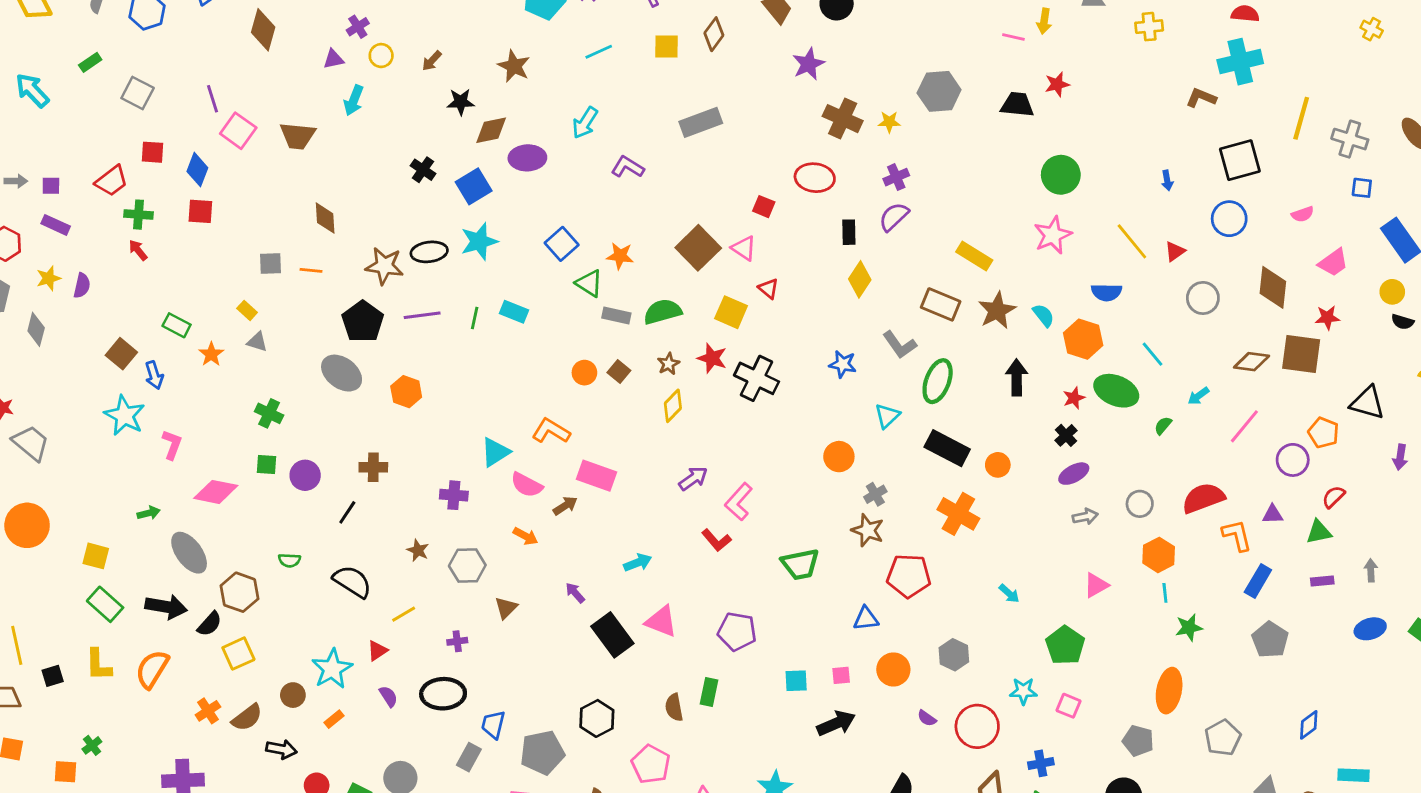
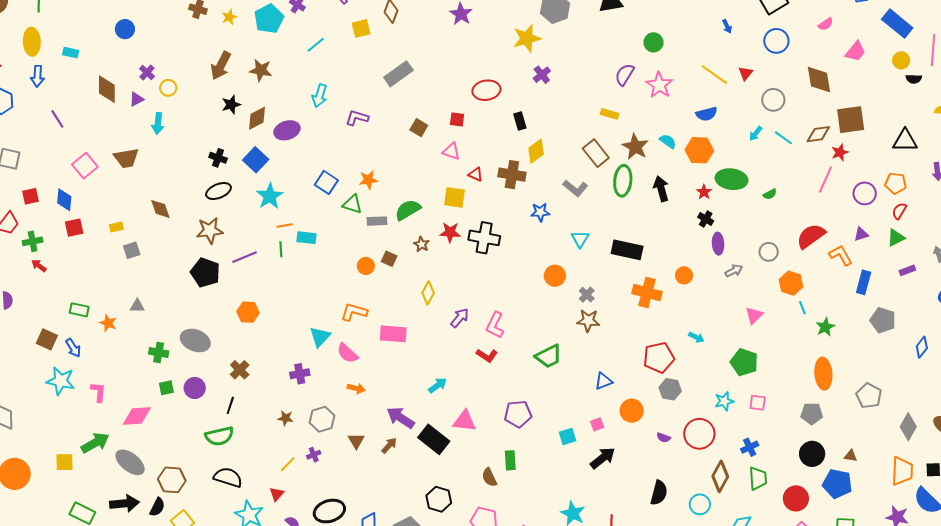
brown diamond: (263, 30) -> (107, 89), moved
brown arrow: (432, 61) -> (221, 66), moved, size x1.8
purple line: (213, 99) -> (57, 119), moved
brown cross: (843, 119) -> (512, 175), moved
yellow star: (889, 122) -> (527, 38), size x1.8
pink square: (238, 131) -> (85, 166), turned 30
green circle: (1061, 175) -> (654, 42), size x0.7
purple semicircle: (894, 217) -> (625, 75), moved
brown square: (698, 248) -> (419, 128), moved, size x0.6
black ellipse: (429, 252) -> (219, 191), moved
yellow rectangle: (974, 256) -> (610, 114), size x0.7
orange line: (311, 270) -> (285, 225), moved
yellow diamond: (860, 279) -> (536, 151), turned 35
brown rectangle: (941, 304) -> (596, 153), turned 44
yellow rectangle: (247, 310) -> (116, 227), moved, turned -40
red star: (1327, 317) -> (840, 152), moved
cyan line: (1153, 354) -> (783, 138), moved
gray ellipse: (342, 373) -> (195, 340), moved
green ellipse: (938, 381) -> (623, 181), moved
cyan arrow: (1198, 396) -> (756, 134), moved
yellow diamond: (673, 406) -> (428, 293), moved
green semicircle: (1163, 426) -> (770, 194), turned -144
orange pentagon: (1323, 433) -> (896, 183), moved
orange circle: (998, 465) -> (684, 275), moved
brown cross: (373, 467) -> (240, 370), turned -30
purple ellipse: (1074, 474) -> (718, 244), turned -50
pink semicircle: (527, 485) -> (347, 353), turned 30
brown arrow: (565, 506) -> (389, 445), moved
green arrow: (149, 513) -> (95, 443), size x1.8
yellow square: (96, 556) -> (64, 462), moved
green semicircle: (289, 560) -> (219, 436), moved, size x1.8
red pentagon: (909, 576) -> (659, 358), moved
black semicircle: (352, 582) -> (228, 477), moved
purple arrow: (575, 593) -> (401, 418), size x1.8
purple cross: (457, 641) -> (314, 455), moved
blue diamond: (1309, 725) -> (922, 347), moved

